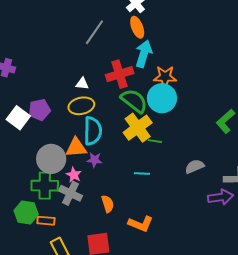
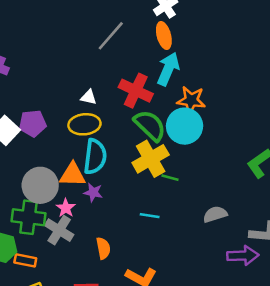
red cross: (120, 74) -> (136, 91), turned 36

